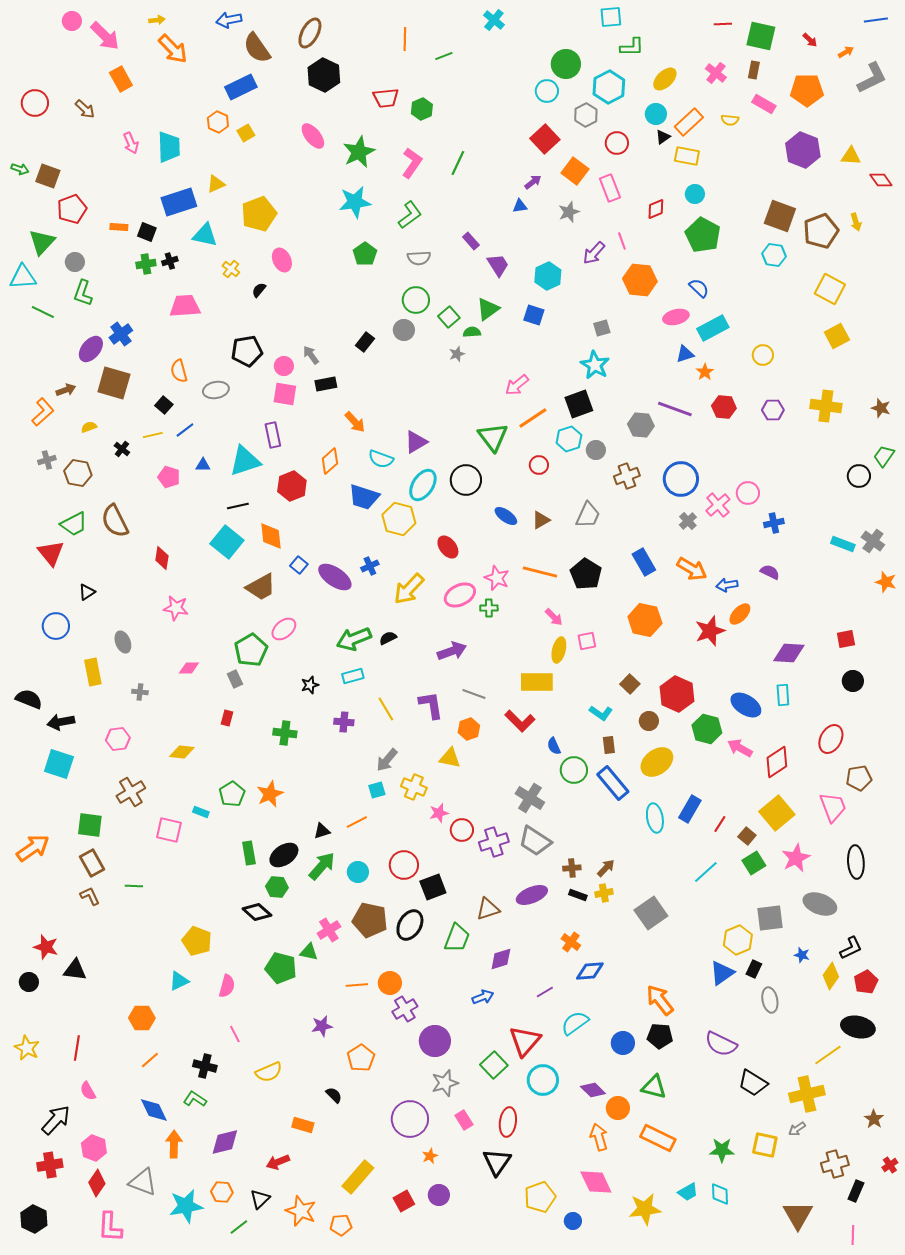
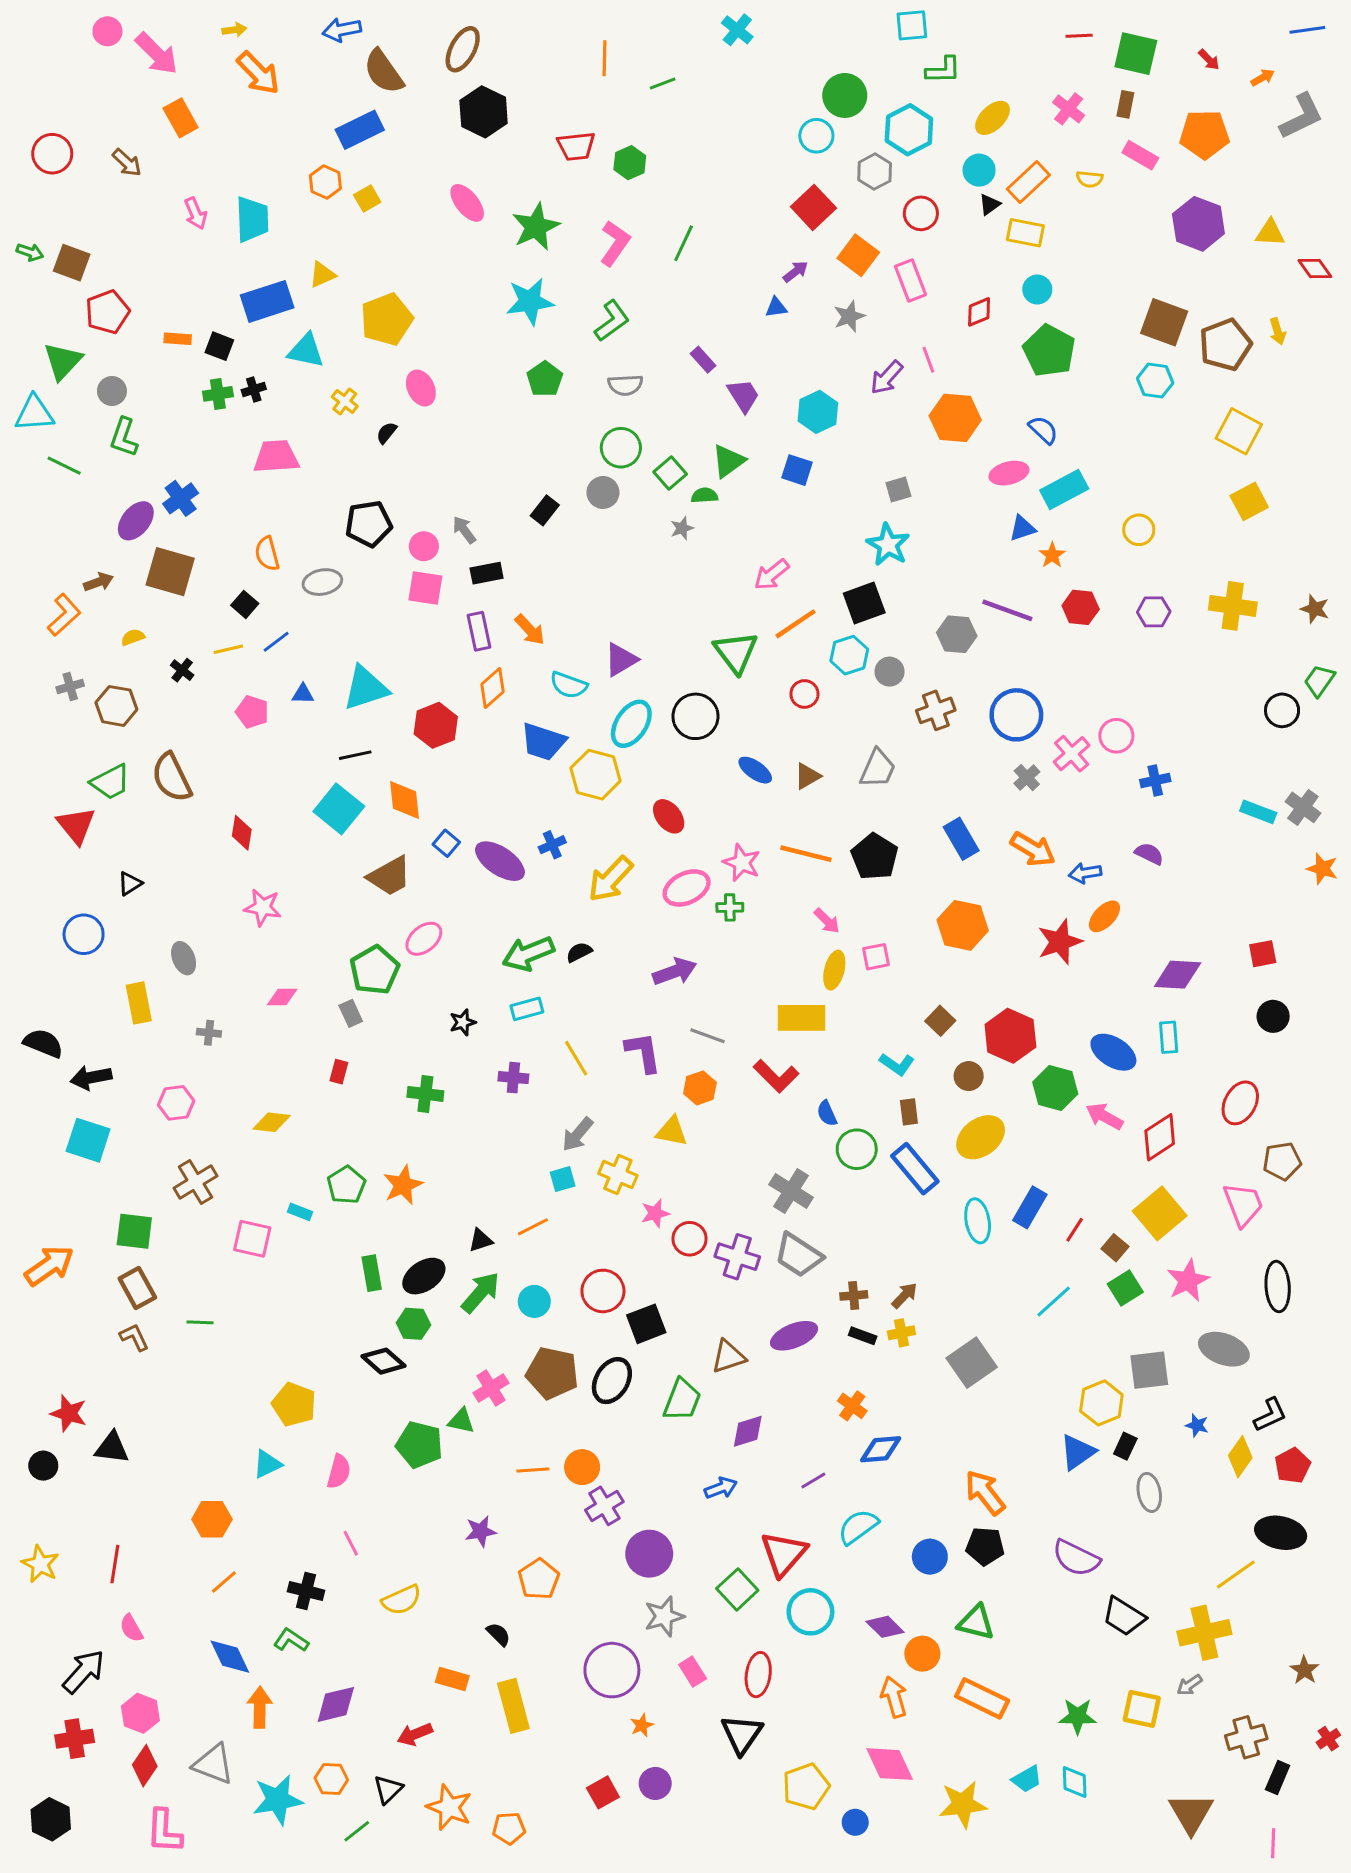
purple rectangle: (273, 435) -> (479, 631), moved
purple cross: (494, 842) -> (737, 1257), turned 36
yellow rectangle: (358, 1177) -> (513, 1706), moved, turned -56

